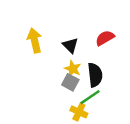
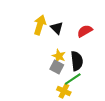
yellow arrow: (35, 40) -> (40, 25), moved, turned 30
black triangle: (70, 45) -> (57, 28), moved

